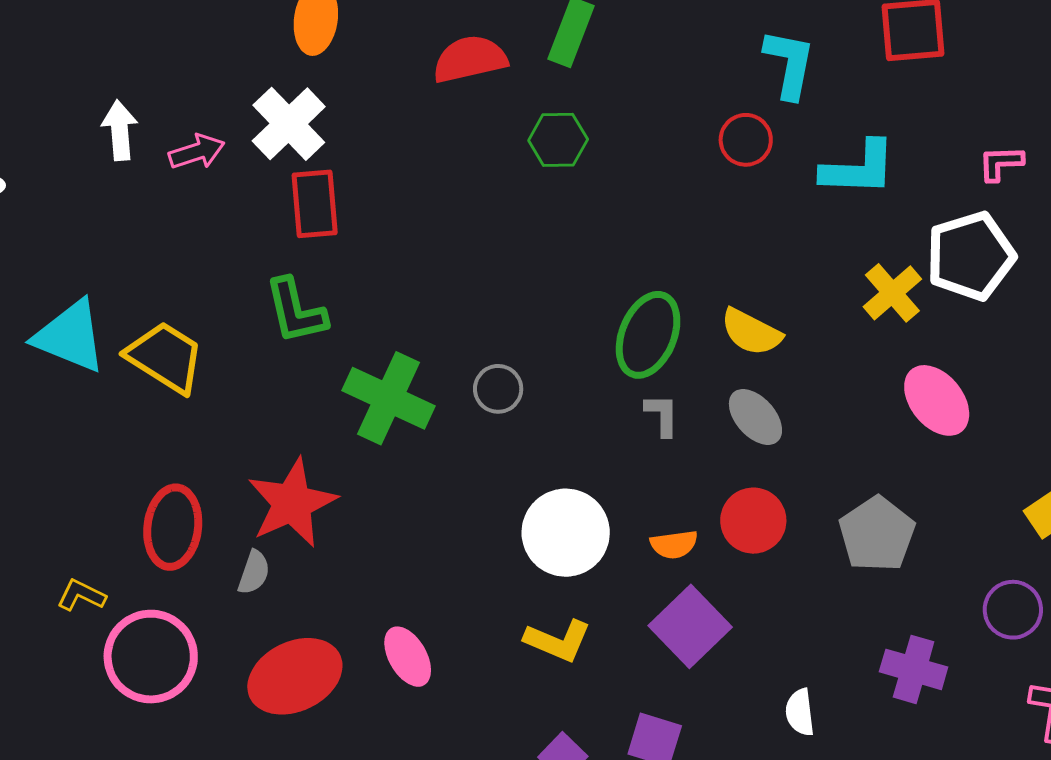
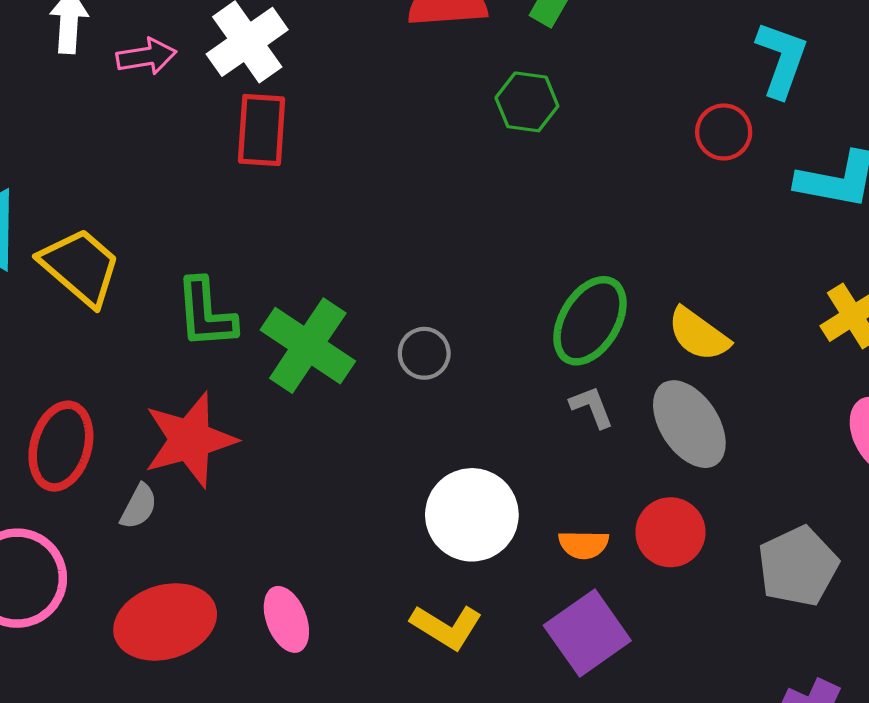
green L-shape: (296, 311) -> (206, 313), moved
gray L-shape: (662, 415) -> (592, 407), turned -30
gray ellipse: (755, 417) -> (689, 424), size x1.4

